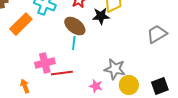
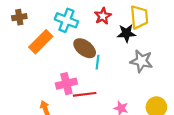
brown ellipse: (75, 26) -> (85, 48), moved
gray star: (115, 69) -> (141, 61), moved

